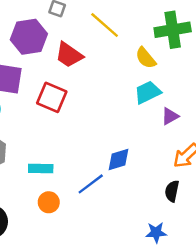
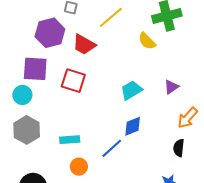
yellow line: (105, 25) -> (111, 17), turned -76
cyan trapezoid: (148, 92) -> (131, 90), moved

